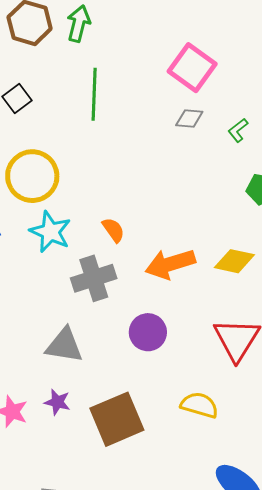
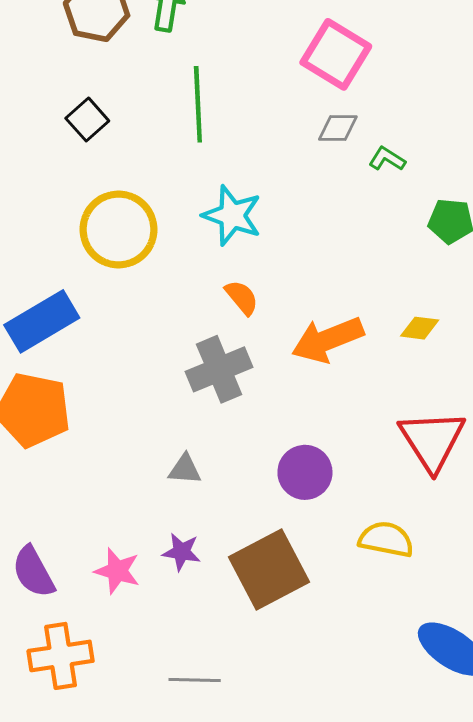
green L-shape: (238, 130) -> (387, 159), moved, turned 75
cyan star: (50, 232) -> (232, 215), moved
yellow diamond: (234, 261) -> (420, 328), size x0.7
purple circle: (148, 332) -> (305, 472), moved
gray triangle: (64, 345) -> (185, 469), size x0.6

